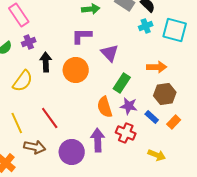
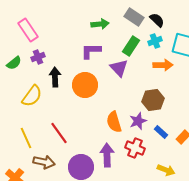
orange arrow: (157, 67) -> (163, 65), moved
green rectangle: (122, 83) -> (131, 46), moved
brown hexagon: (165, 94) -> (153, 100), moved
purple star: (129, 106) -> (138, 121), turned -30

